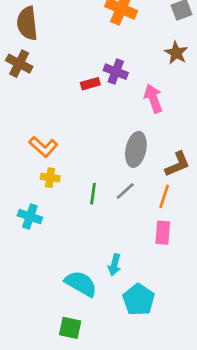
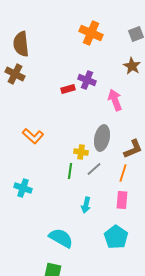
yellow cross: (50, 178) -> (81, 152), moved
cyan arrow: (114, 265) -> (86, 205), moved
cyan pentagon: (139, 300) -> (116, 237), moved

